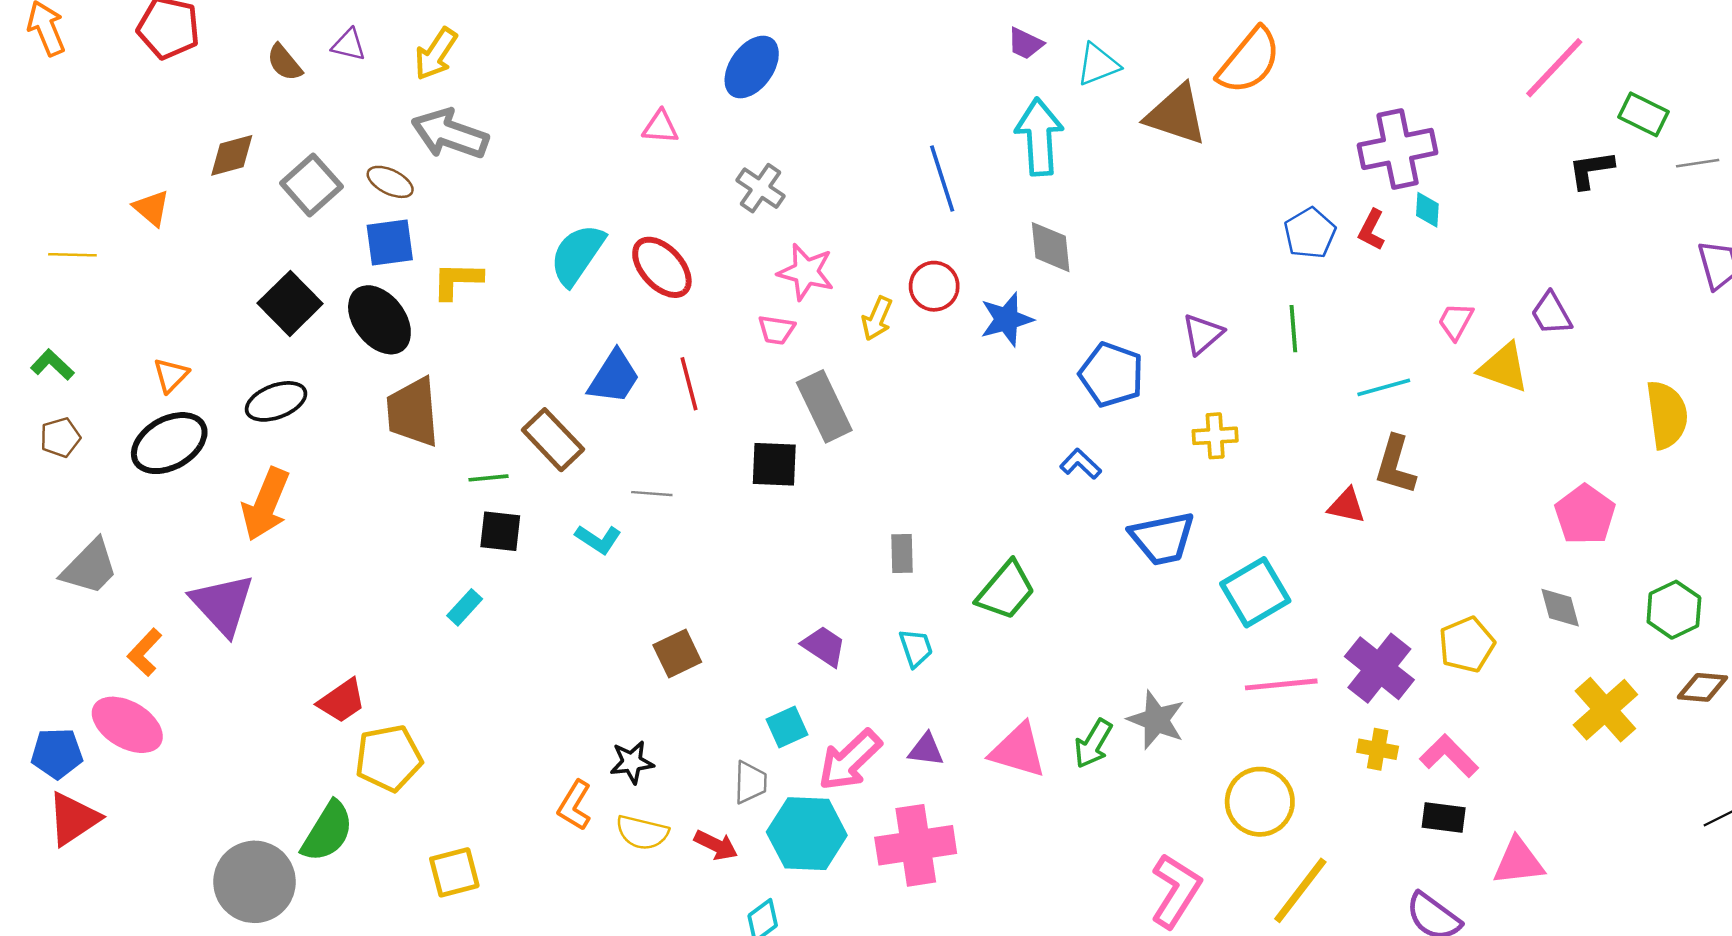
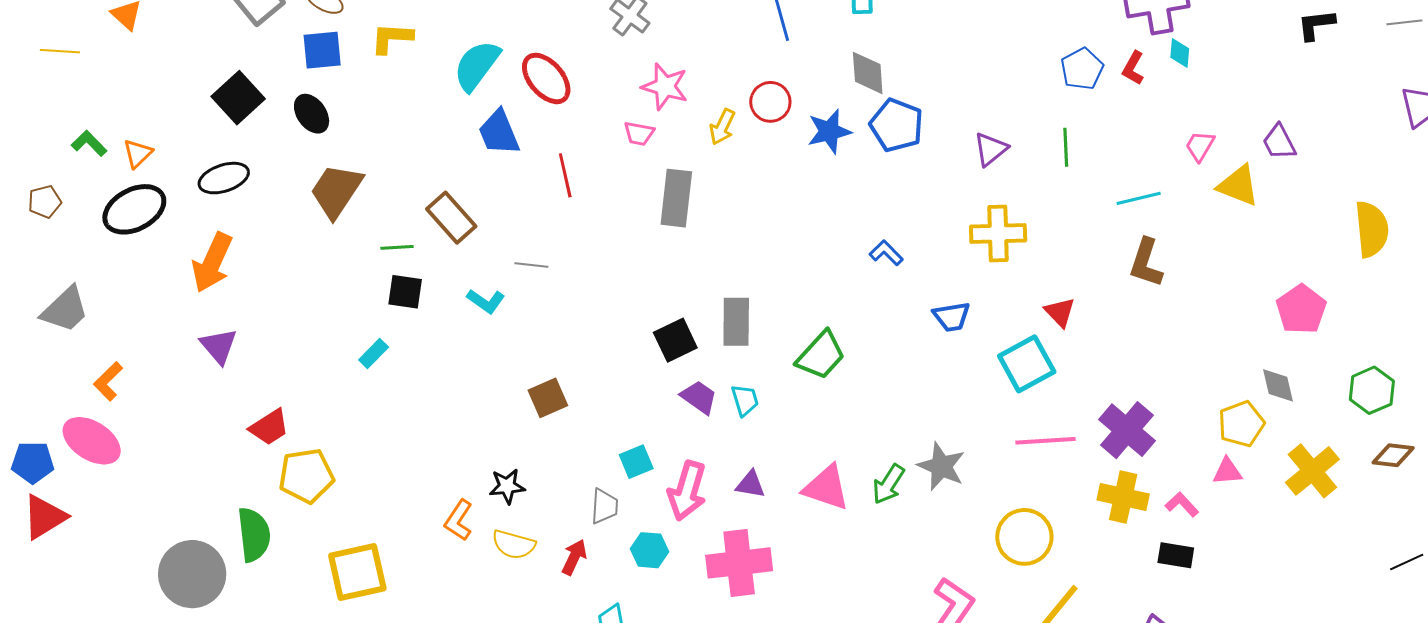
yellow L-shape: (457, 280) -> (392, 38), moved
black ellipse: (379, 320) -> (312, 114), size x0.7
green L-shape: (52, 365) -> (89, 143), moved
blue pentagon: (1111, 375) -> (897, 125), moved
blue trapezoid: (614, 377) -> (499, 133), moved, turned 123
gray rectangle: (824, 406) -> (676, 198), turned 30
brown trapezoid: (413, 412) -> (336, 191), turned 36
yellow cross: (1215, 436) -> (998, 234), size x1.5
black square: (774, 464) -> (675, 340), moved, turned -30
red triangle: (1347, 506) -> (1060, 312), moved, turned 32
blue trapezoid: (1162, 538) -> (952, 317), size x0.7
gray rectangle: (902, 553) -> (736, 322), size x1.5
purple triangle: (223, 604) -> (219, 346), moved, size x0.7
yellow pentagon: (1467, 645) -> (1241, 424), moved
purple trapezoid: (824, 646) -> (699, 397), moved
yellow cross: (1378, 749) -> (1123, 497), size x1.5
pink L-shape: (1449, 756) -> (1182, 504), size x0.7
pink arrow: (850, 760) -> (687, 491), turned -32
green semicircle: (327, 832) -> (254, 535), turned -40
cyan hexagon: (807, 834) -> (650, 550), size x0.6
red arrow: (716, 845) -> (574, 557), turned -93
pink triangle: (1518, 862) -> (1227, 471), moved, size x0.7
yellow square: (454, 872) -> (357, 572), size x1.4

